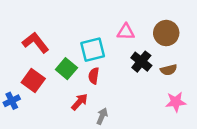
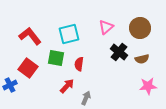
pink triangle: (126, 32) -> (106, 27), turned -42
cyan square: (93, 50) -> (69, 34), moved
green square: (66, 69) -> (56, 58), turned -30

